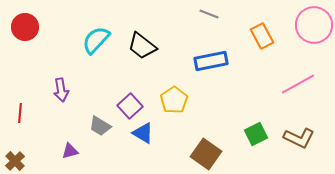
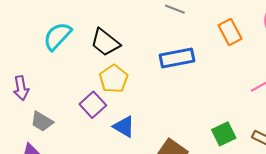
yellow pentagon: (174, 100) -> (114, 79), moved
gray trapezoid: (100, 126) -> (42, 121), moved
blue triangle: (143, 133) -> (124, 127), moved

